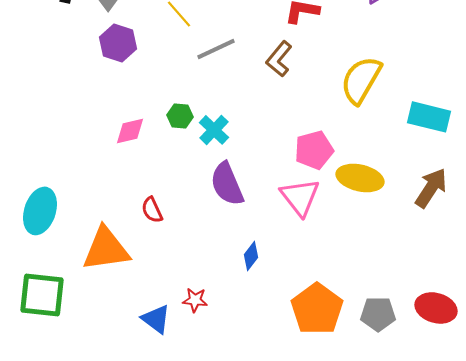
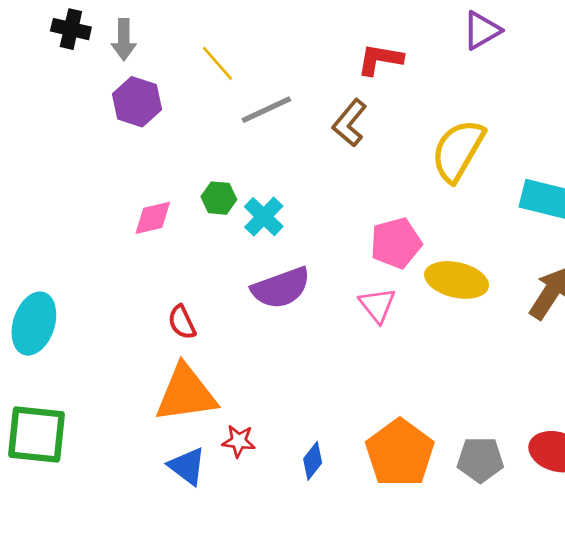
purple semicircle: (227, 184) -> (281, 288), turned -87
pink triangle: (300, 197) -> (377, 305), size x0.7
orange triangle: (106, 249) -> (186, 394), moved
blue diamond: (251, 256) -> (313, 461), moved

